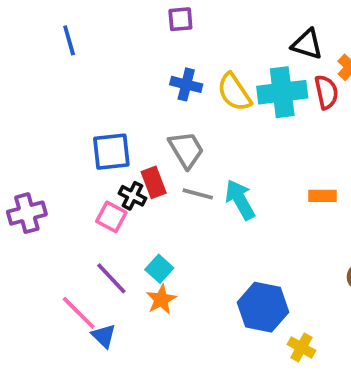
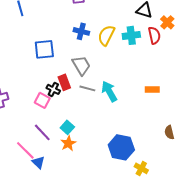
yellow semicircle: (234, 92) -> (106, 35), turned 60
cyan cross: (282, 92) -> (131, 35), size x0.7
blue square: (111, 152) -> (44, 49), moved

